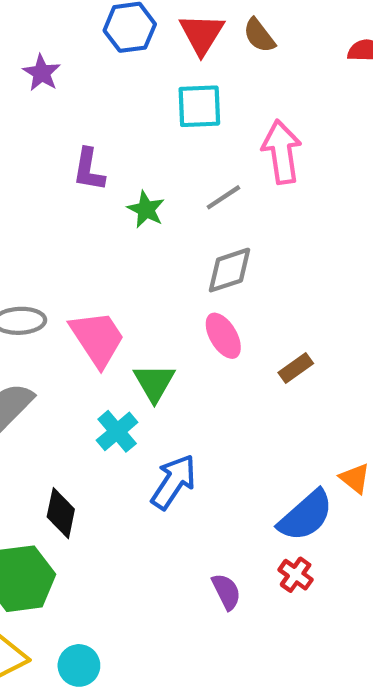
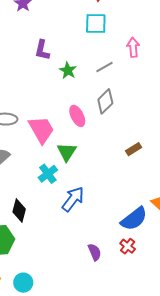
pink arrow: (282, 152) -> (133, 47), size x0.7
gray diamond: (230, 270) -> (105, 101), turned -30
pink ellipse: (223, 336) -> (77, 116), moved

